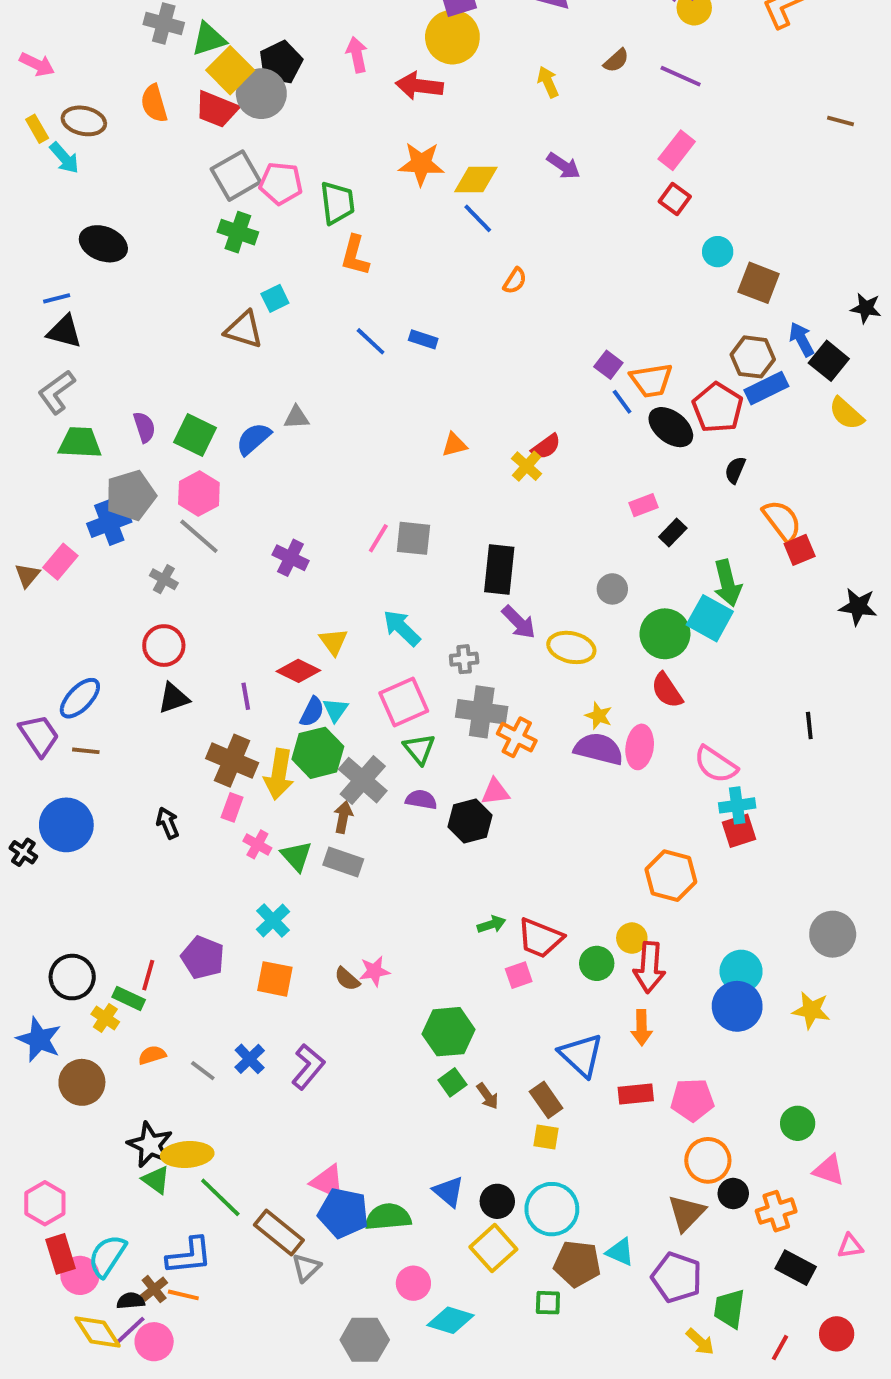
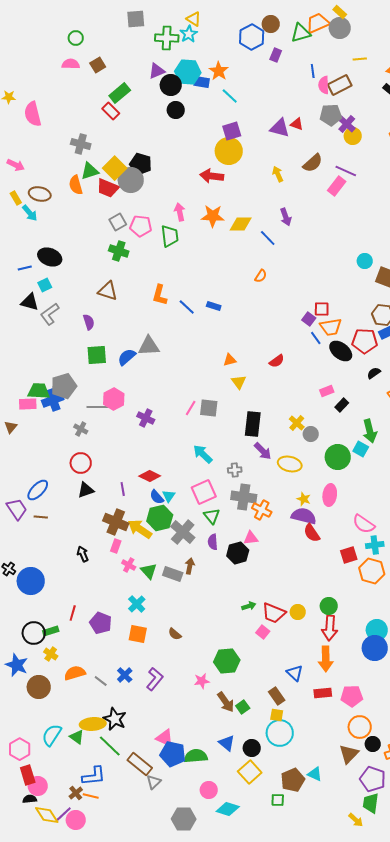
green triangle: (209, 39) -> (90, 171), moved
pink arrow: (357, 55) -> (180, 212), moved
brown semicircle: (616, 60) -> (313, 163), size x1.5
black pentagon: (281, 62) -> (141, 164), turned -30
pink rectangle: (677, 150) -> (337, 186), moved
purple arrow: (564, 166) -> (286, 217), turned 36
gray square: (236, 176) -> (118, 222), size x0.7
red square: (675, 199) -> (322, 309), moved, turned -35
blue line: (478, 218) -> (268, 238), moved
orange L-shape: (355, 256) -> (160, 295), moved
blue line: (57, 298) -> (25, 268), moved
cyan square: (275, 298) -> (45, 285), moved
brown triangle: (244, 330) -> (108, 291), moved
gray L-shape: (57, 392) -> (50, 314), moved
red pentagon: (718, 408) -> (365, 341), turned -30
gray triangle: (296, 417) -> (149, 346), size x1.6
purple semicircle: (144, 427) -> (89, 322), moved
green square: (195, 435) -> (97, 355), turned -30
green trapezoid: (80, 443) -> (39, 391), moved
yellow cross: (527, 466) -> (297, 423), moved
black semicircle: (735, 470) -> (374, 373), turned 32
pink hexagon: (199, 493) -> (114, 399), moved
gray line: (199, 536) -> (99, 407), turned -40
pink rectangle: (60, 562) -> (28, 404), moved, turned 48
cyan square: (710, 618) -> (361, 449), size x0.7
yellow triangle: (333, 642) -> (239, 382), moved
red semicircle: (667, 690) -> (312, 533), moved
blue semicircle: (312, 712) -> (157, 497), turned 112
pink ellipse: (640, 747) -> (330, 495), moved
yellow arrow: (279, 774) -> (140, 529), turned 115
purple semicircle: (421, 800) -> (213, 542), turned -105
brown arrow: (343, 817) -> (190, 566), moved
blue circle: (66, 825) -> (31, 581), moved
red square: (739, 831) -> (349, 555), moved
orange hexagon: (671, 876) -> (372, 571), moved
yellow circle: (632, 938) -> (298, 612), moved
green circle: (597, 963) -> (329, 606), moved
pink star: (374, 971) -> (202, 681), moved
red line: (148, 975) -> (73, 613), moved
pink square: (519, 975) -> (263, 632), turned -32
green rectangle: (129, 998) -> (51, 631), moved, turned -42
orange arrow: (642, 1028) -> (326, 659), size x1.4
orange semicircle: (152, 1055) -> (75, 673), size x1.5
blue triangle: (581, 1055) -> (295, 673), size x0.7
green square: (452, 1082) -> (243, 707), moved
brown arrow: (488, 1096) -> (226, 702), moved, size x1.5
black star: (150, 1145) -> (115, 719), moved
cyan circle: (552, 1209) -> (280, 733), moved
cyan semicircle: (107, 1256) -> (52, 735), moved
brown pentagon: (577, 1264) -> (293, 780), turned -30
purple pentagon: (677, 1277) -> (373, 779), moved
black semicircle: (131, 1301) -> (30, 799), moved

